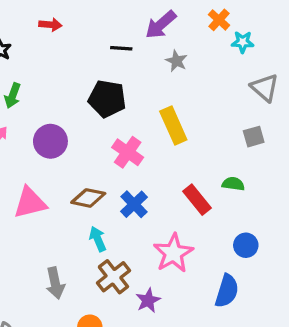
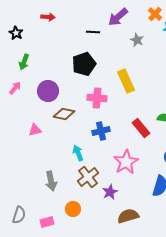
gray star: (176, 61) -> (137, 40), moved
black pentagon: (107, 99) -> (84, 64), turned -30
pink cross: (128, 152) -> (97, 98), turned -30
brown diamond: (88, 198) -> (64, 114), moved
pink triangle: (30, 203) -> (35, 130), size x0.6
blue cross: (134, 204) -> (101, 131), turned 30

